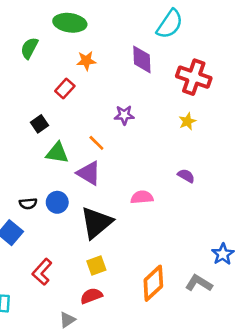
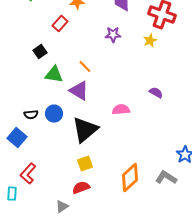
purple star: (124, 115) -> (113, 35), moved
yellow star: (187, 121) -> (150, 41), moved
red L-shape: (42, 272) -> (28, 174), moved

